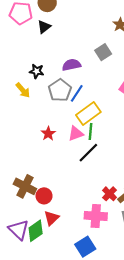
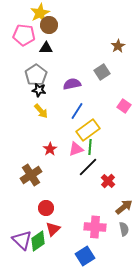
black triangle: (44, 27) -> (46, 48), turned 40
yellow arrow: (23, 90) -> (41, 111), moved
gray pentagon: (60, 90) -> (36, 75), moved
brown cross: (25, 186) -> (31, 175), moved, turned 30
red cross: (110, 194) -> (108, 181), moved

